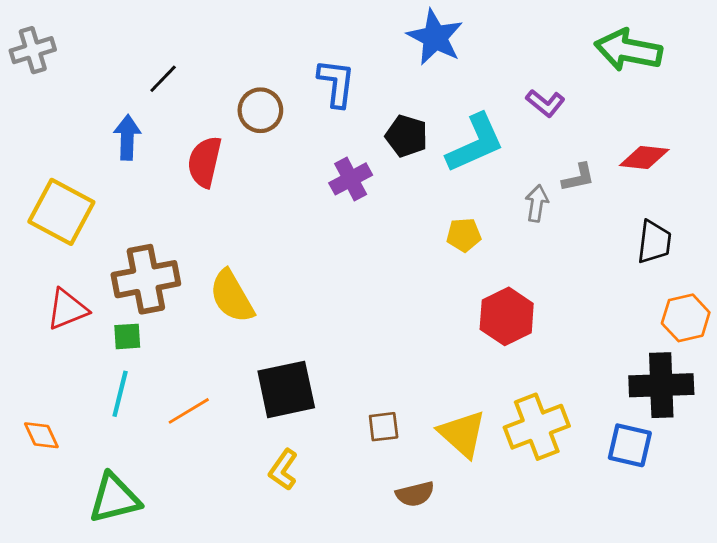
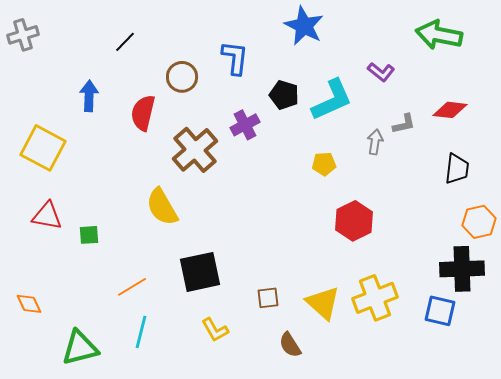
black line: (163, 79) -> (125, 42), moved
brown cross: (146, 279) -> (195, 150), moved, turned -30
red triangle: (67, 309) -> (47, 216), turned 32
cyan line: (120, 394) -> (141, 332), moved
yellow L-shape: (283, 470) -> (215, 330), moved, turned -64
brown semicircle: (415, 494) -> (290, 345), turned 72

